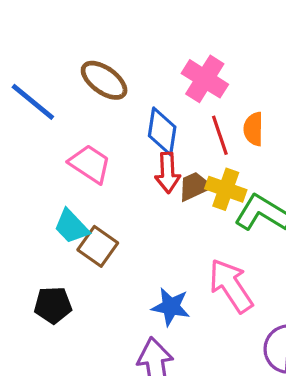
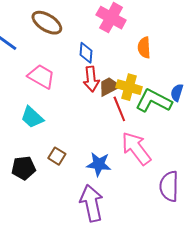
blue diamond: (162, 131) -> (86, 53), size x0.7
red line: (220, 135) -> (119, 109), moved
brown square: (98, 246) -> (57, 156), moved, size x0.7

